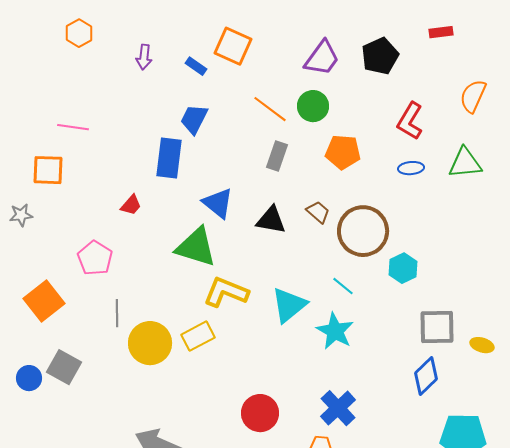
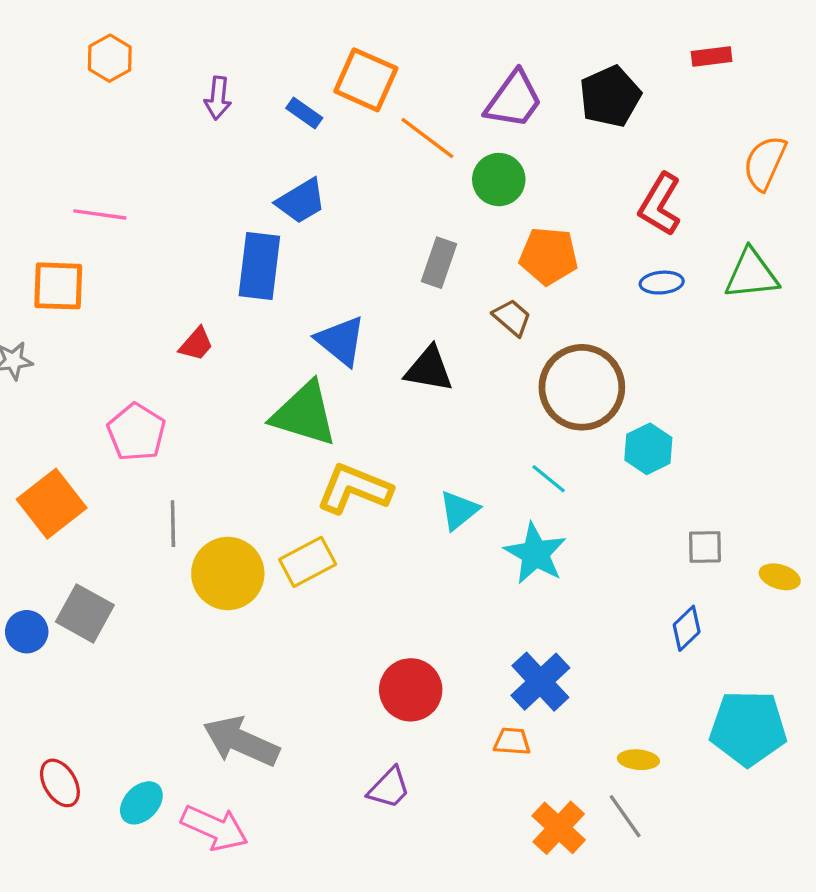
orange line: (270, 109) -> (427, 138), moved
blue trapezoid: (194, 119) -> (301, 201), turned -148
brown trapezoid: (318, 212) -> (512, 318), moved
cyan triangle: (289, 305) -> (459, 510), size x0.7
gray square: (437, 327) -> (705, 547), size x0.6
blue diamond: (426, 376) -> (687, 628), size x0.7

